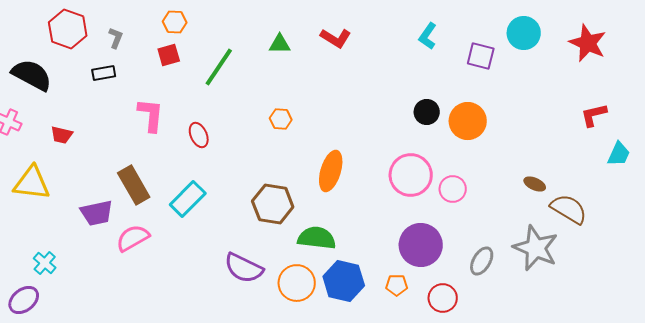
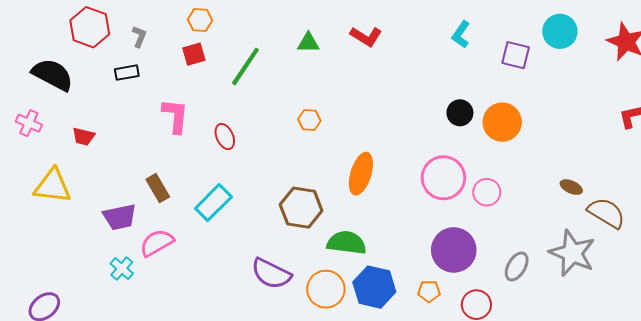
brown rectangle: (134, 185) -> (158, 188), size x0.7
cyan cross: (45, 263) -> (122, 269), moved

